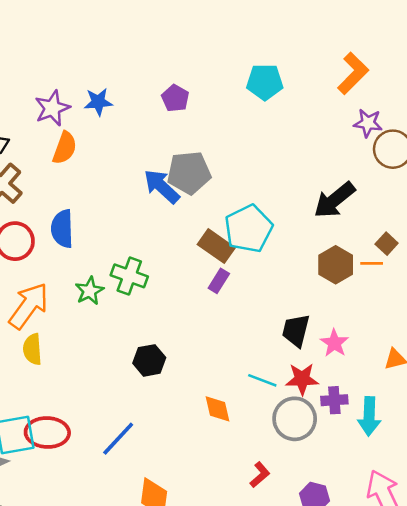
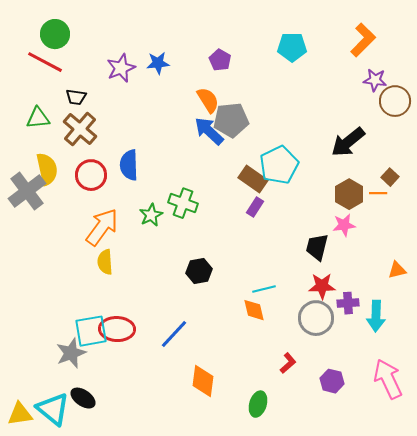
orange semicircle: (65, 148) -> (208, 100), moved, turned -52
pink star: (334, 343) -> (344, 225), moved, turned 30
cyan line: (262, 380) -> (264, 289), moved, turned -35

